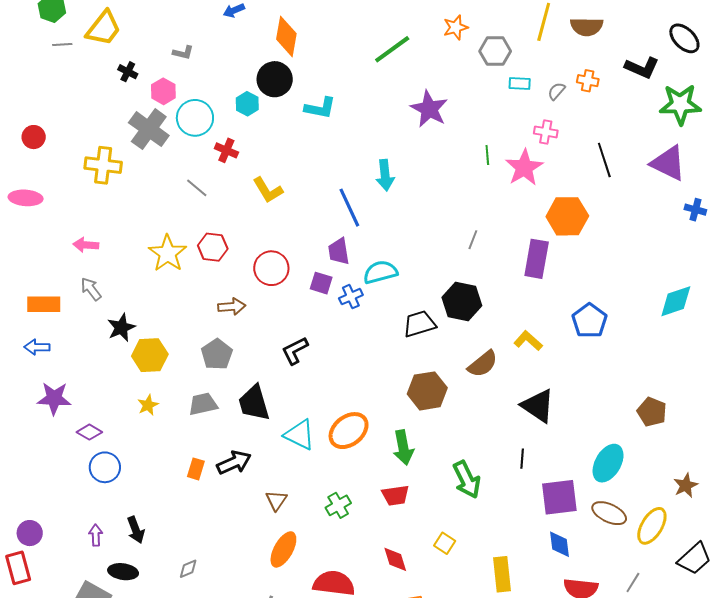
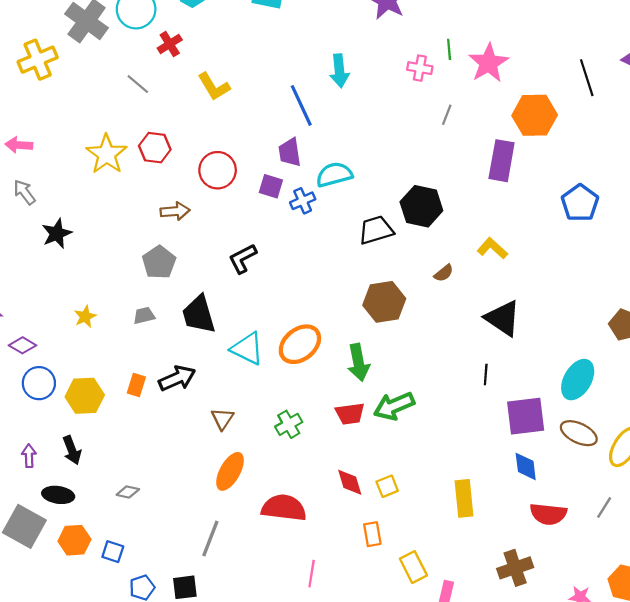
pink cross: (546, 132) -> (420, 68), moved
red cross: (226, 150) -> (170, 44), turned 35
black line: (604, 160) -> (587, 78), moved
yellow cross: (103, 165) -> (38, 60), turned -30
gray line: (473, 240) -> (447, 115), moved
blue pentagon: (589, 321) -> (580, 203), moved
yellow hexagon: (150, 355) -> (85, 396), moved
brown semicircle: (483, 364) -> (444, 273), size x0.6
gray trapezoid: (203, 404) -> (144, 316), size x0.7
green arrow: (467, 480) -> (394, 406), moved, turned 93
yellow square: (445, 543) -> (387, 486), moved, turned 35
gray diamond: (188, 569) -> (128, 492), turned 35

